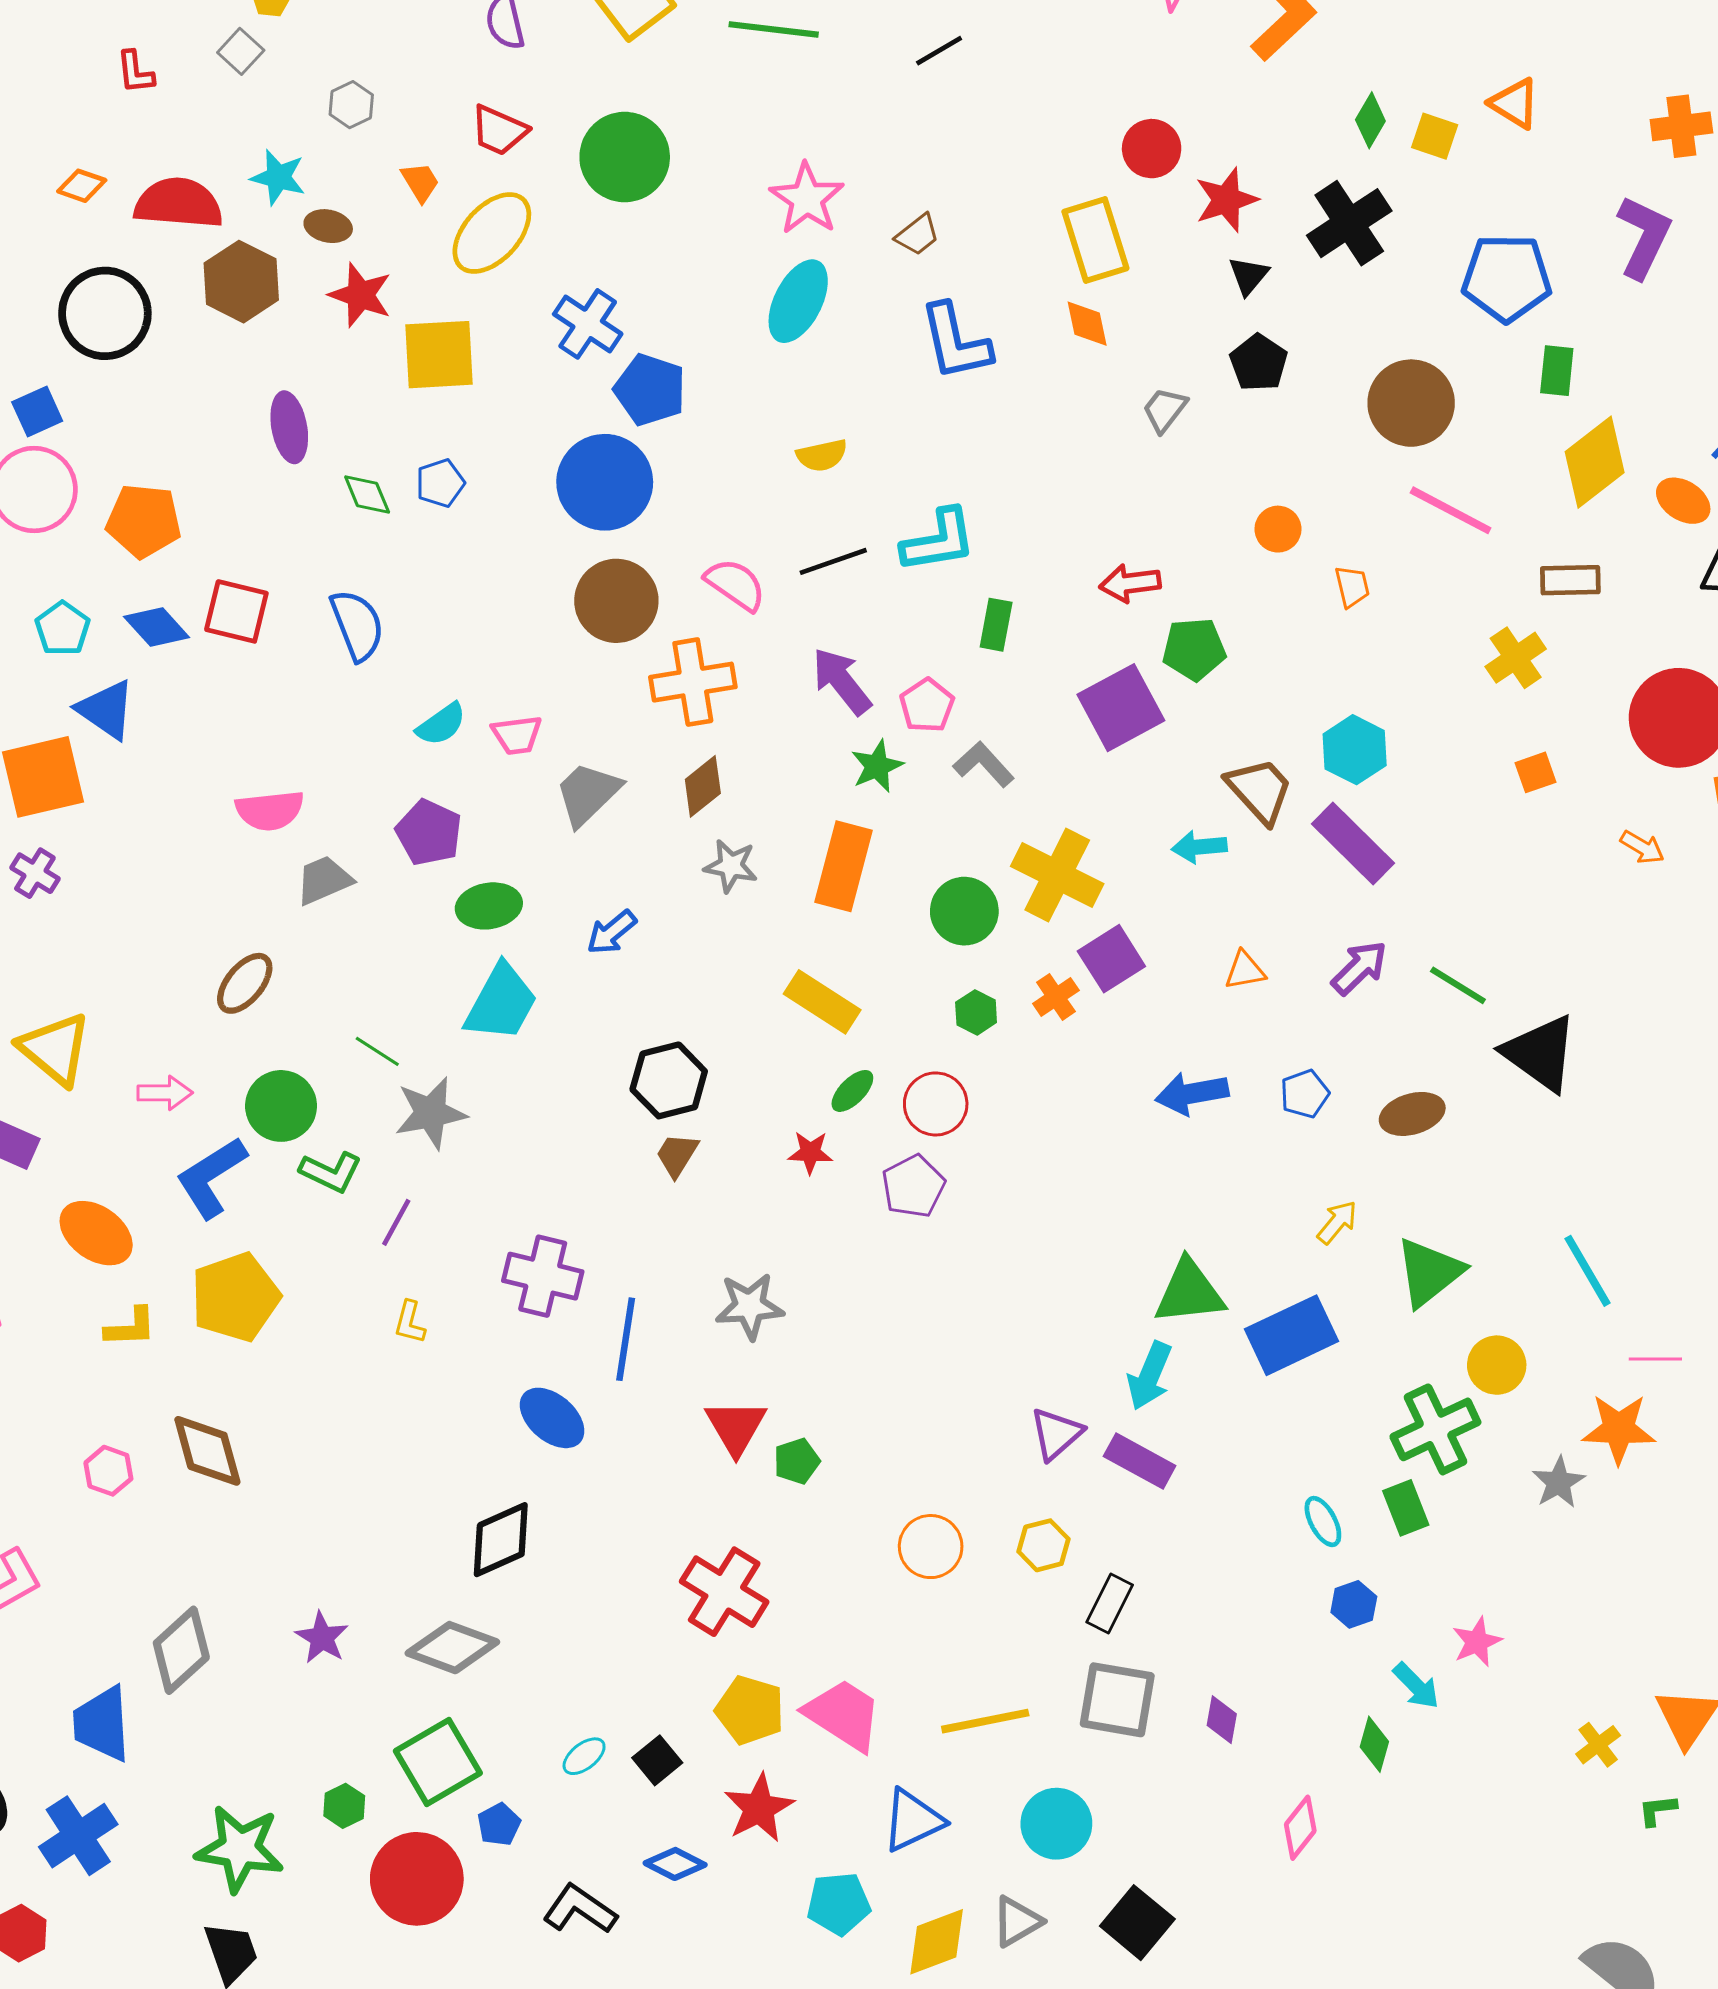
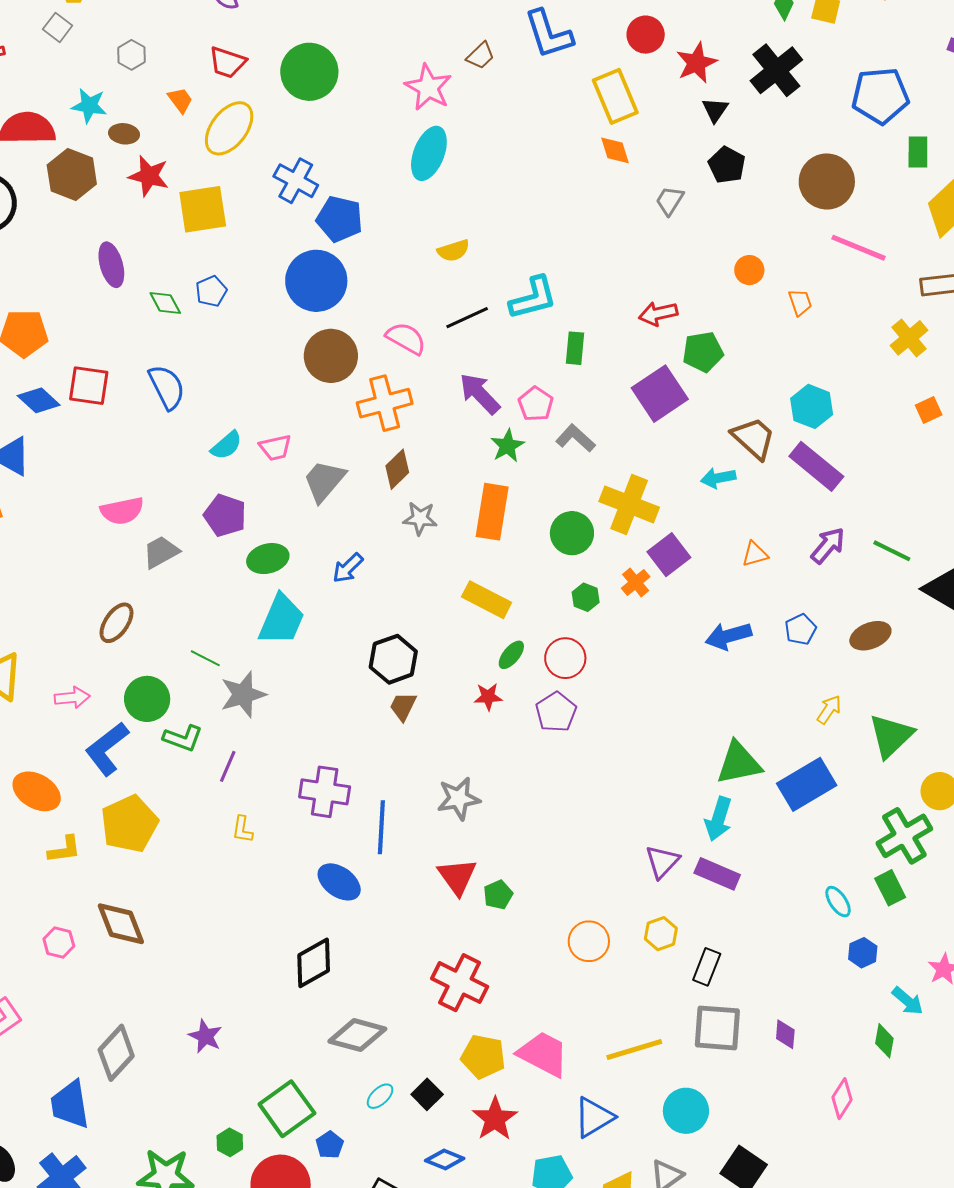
brown trapezoid: (918, 235) -> (480, 56), moved
blue L-shape: (955, 342) -> (549, 34), moved
gray diamond: (452, 1648) -> (357, 1035), moved

